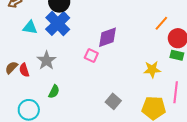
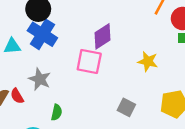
pink square: (91, 56) -> (89, 61), size x1.6
yellow star: (152, 69) -> (148, 61), moved, turned 30

